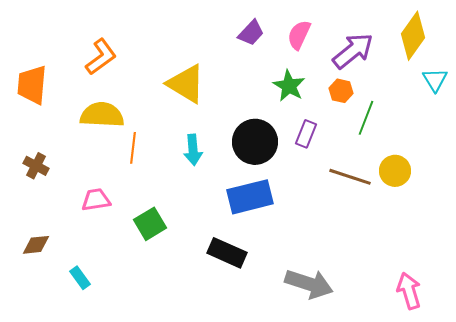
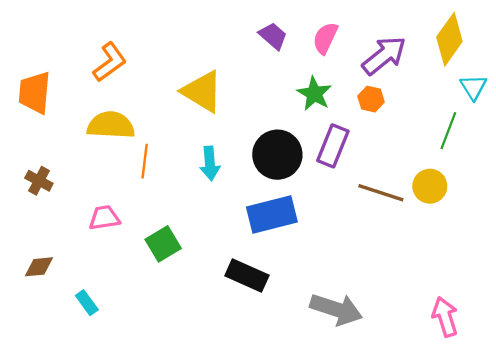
purple trapezoid: (251, 33) -> (273, 36), turned -92
green line: (366, 118) -> (448, 131), moved
purple rectangle: (306, 134) -> (333, 146), size x1.4

